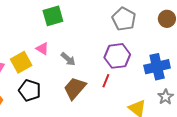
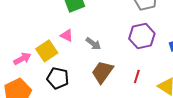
red line: (106, 81) -> (137, 77), moved

